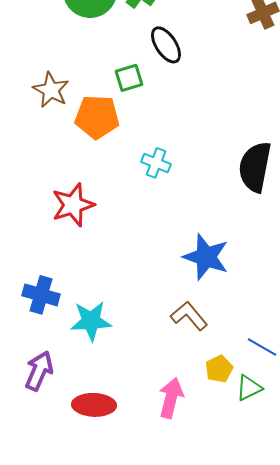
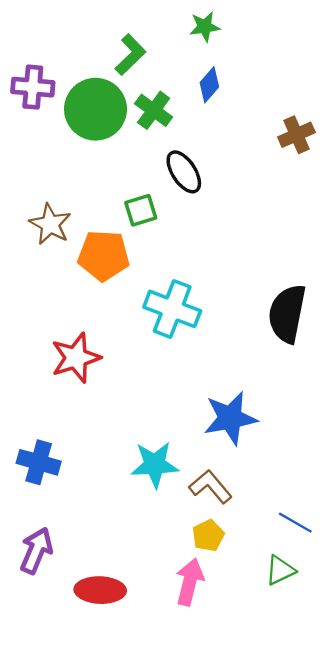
cyan cross: (156, 163) -> (172, 309), size x1.6
blue star: (206, 257) -> (230, 418), turned -30
cyan star: (91, 321) -> (155, 465), moved
yellow pentagon: (219, 369) -> (208, 535), moved

